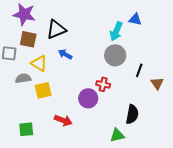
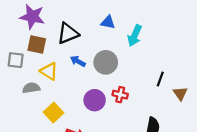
blue triangle: (135, 19) -> (108, 22), moved
gray circle: (115, 55) -> (106, 62), moved
yellow square: (43, 90) -> (53, 112), moved, turned -30
purple circle: (88, 98) -> (95, 100), moved

